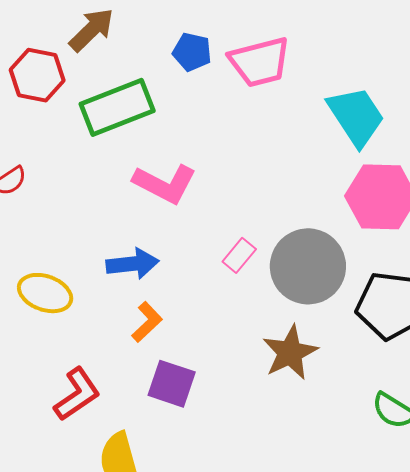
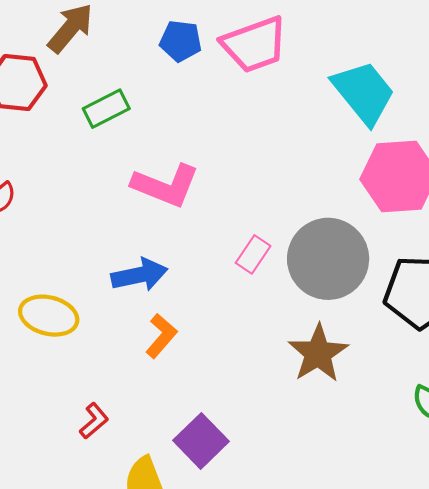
green rectangle: (117, 107) -> (106, 109), size x0.6
purple square: (172, 384) -> (201, 441), moved, turned 33
red L-shape: (77, 394) -> (94, 421), size x0.6

